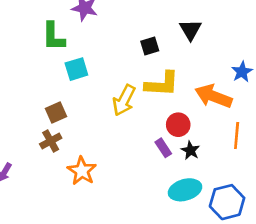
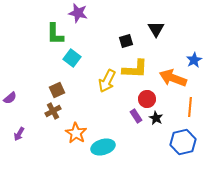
cyan square: (76, 69) -> (72, 58), turned -36
cyan ellipse: (185, 190) -> (103, 147), moved
blue hexagon: (227, 202) -> (183, 142), moved

